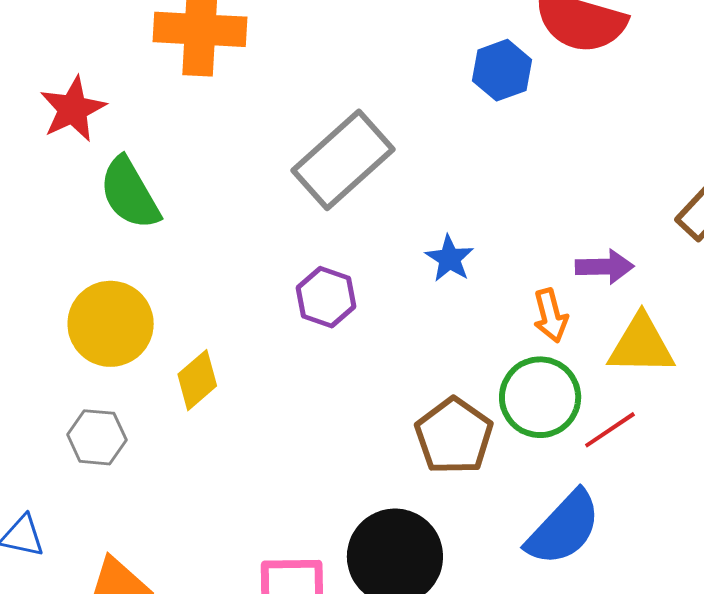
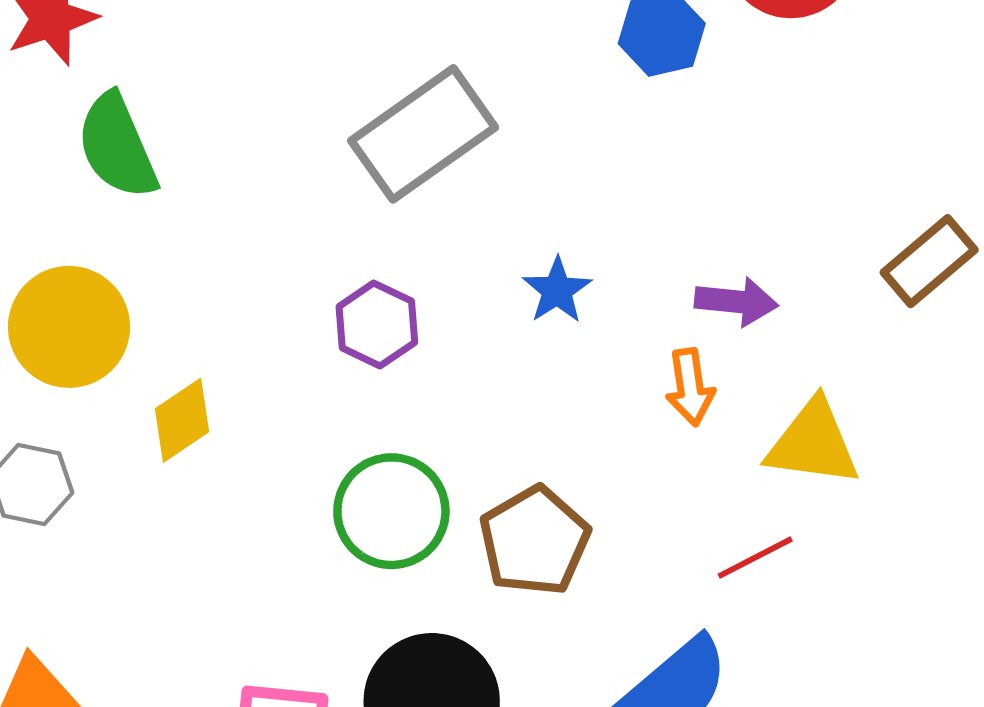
purple arrow: (605, 267) -> (736, 302), moved
green circle: (540, 397) -> (391, 511), moved

